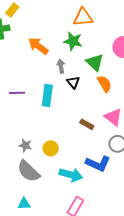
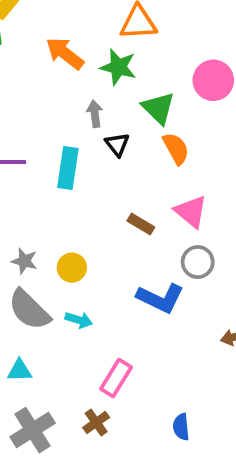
orange arrow: (38, 46) -> (65, 53), moved
cyan arrow: (71, 175) -> (79, 320), moved, size x0.6

